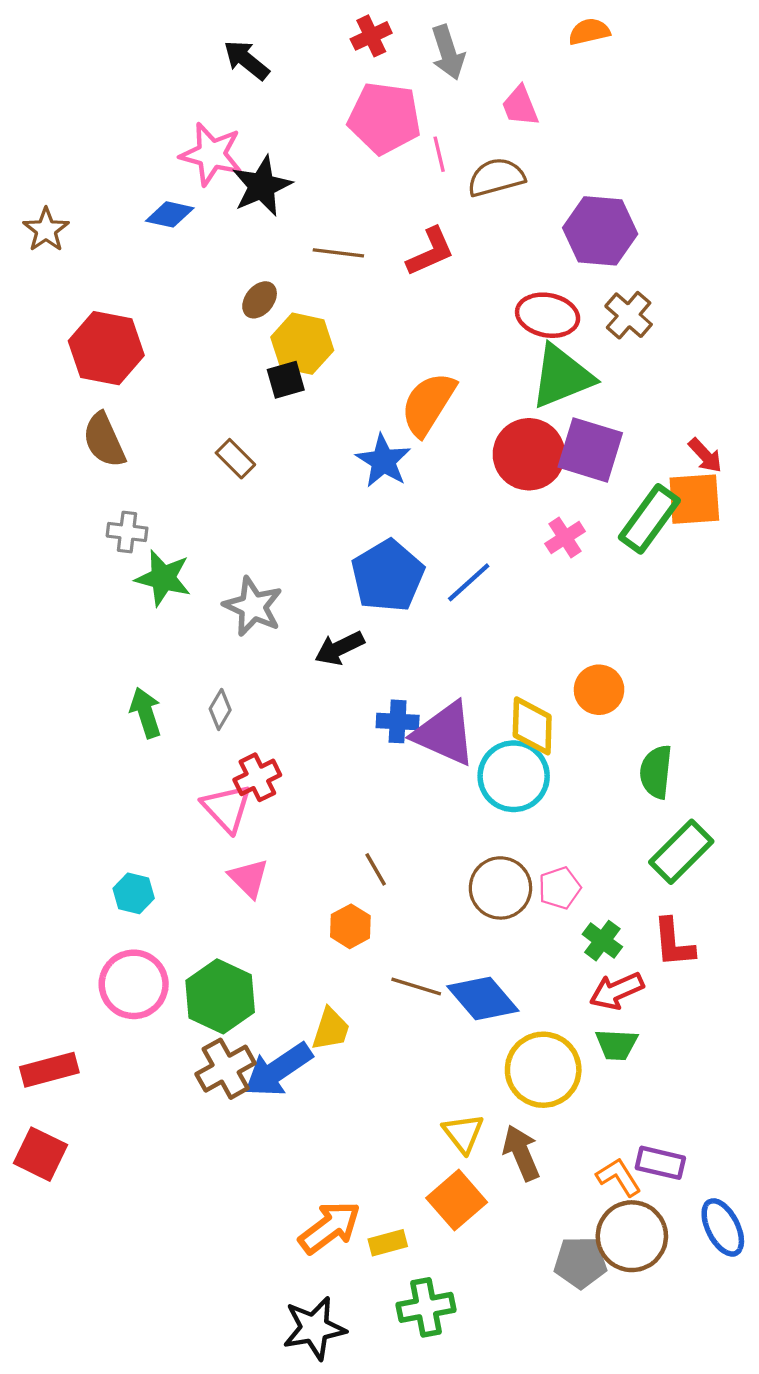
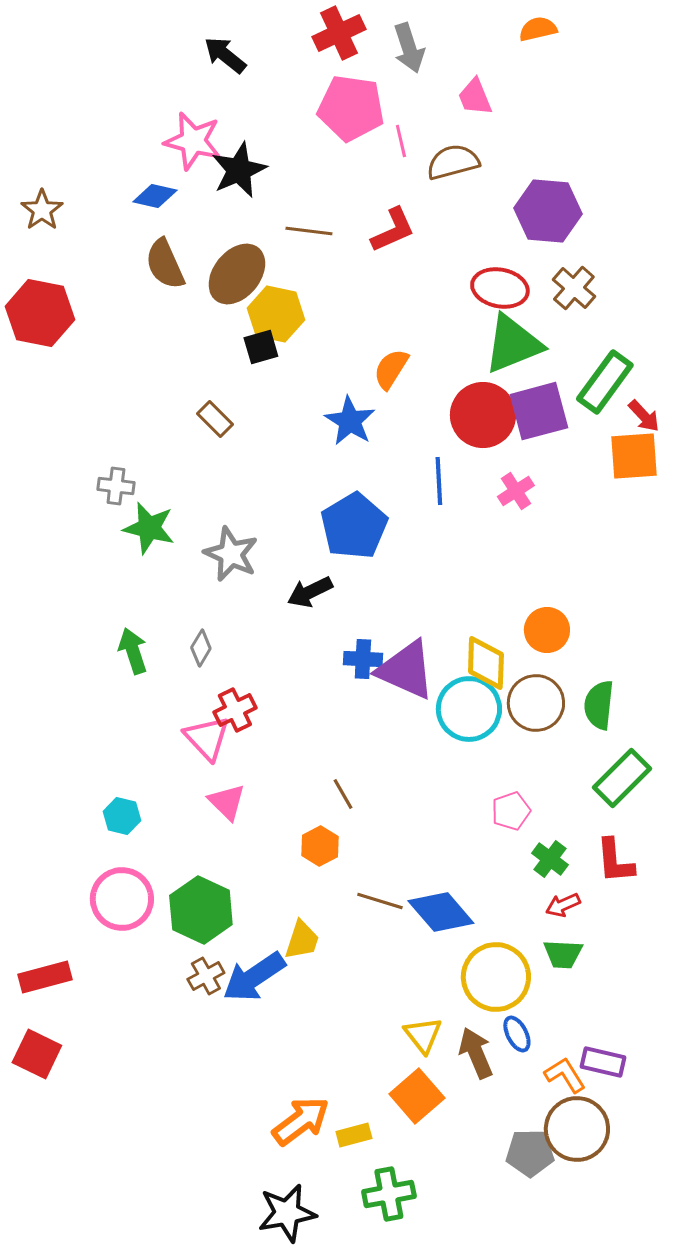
red cross: (371, 36) -> (339, 33), size x1.4
brown ellipse: (260, 300) -> (237, 274), size x1.8
red hexagon: (106, 348) -> (40, 313), moved
orange semicircle: (428, 404) -> (391, 369), size x0.7
brown semicircle: (104, 440) -> (165, 264), moved
purple square: (590, 450) -> (539, 411), turned -32
green rectangle: (649, 519) -> (605, 382), moved
blue line: (469, 582) -> (439, 481), moved, turned -51
brown circle: (500, 888) -> (536, 703), moved
red arrow: (617, 991) -> (563, 905), size x0.7
brown cross: (226, 1069) -> (206, 976), size x0.7
blue ellipse: (723, 1227) -> (517, 1034), moved, size x0.7

